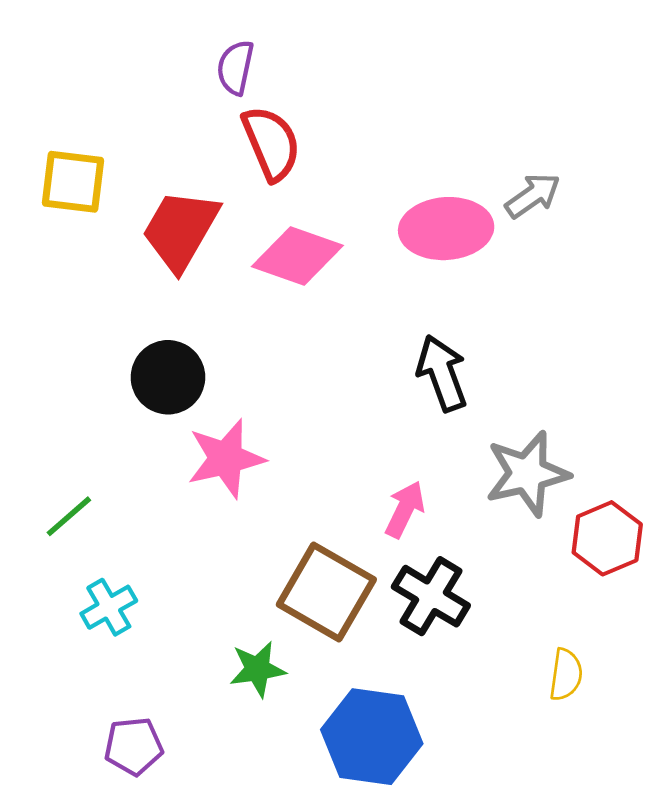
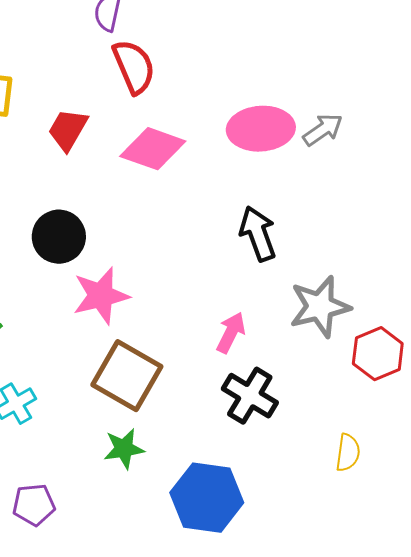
gray arrow: (533, 196) -> (323, 130), moved
red trapezoid: (180, 230) -> (68, 130), size x0.7
brown square: (326, 592) -> (127, 376), moved

